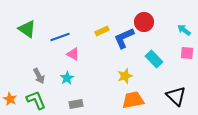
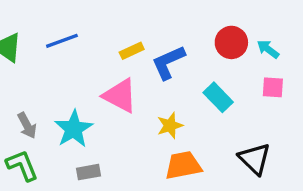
red circle: (144, 22) -> (231, 42), moved
blue line: (60, 37) -> (62, 41), moved
pink triangle: (73, 54) -> (120, 96), moved, size x1.6
cyan star: (67, 78) -> (74, 129), size x1.6

